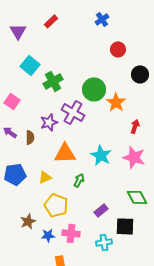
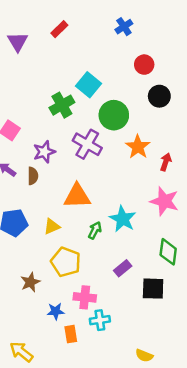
cyan square: (30, 65) -> (88, 85), moved
black circle: (140, 74) -> (159, 96), moved
orange star: (116, 102) -> (138, 147), moved
purple star: (49, 122) -> (44, 152), moved
cyan star: (101, 155) -> (123, 219), moved
green diamond: (137, 197) -> (168, 252), turned 35
blue star: (48, 235) -> (56, 311), moved
cyan cross: (104, 242) -> (100, 320), moved

